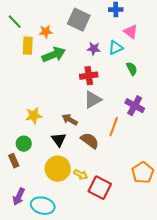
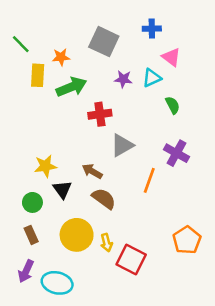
red cross: (89, 76) -> (100, 114), moved
black triangle: (59, 140) -> (62, 189), moved
brown semicircle: (90, 141) -> (104, 199), moved
brown rectangle: (14, 161) -> (31, 235), moved
yellow arrow: (81, 175) -> (106, 243), turned 48

